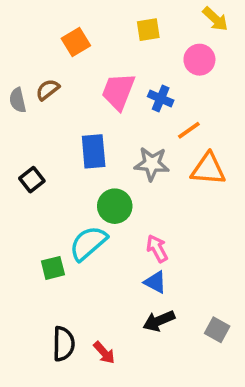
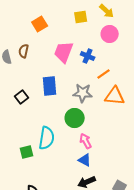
yellow arrow: (215, 19) -> (107, 11), moved
brown semicircle: (48, 90) -> (24, 51), turned -40
black square: (32, 180) -> (22, 97), moved
green circle: (115, 206) -> (75, 118), moved
cyan semicircle: (88, 243) -> (47, 138), turned 140

